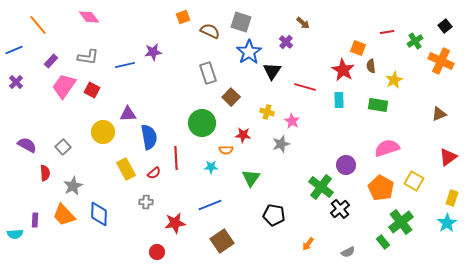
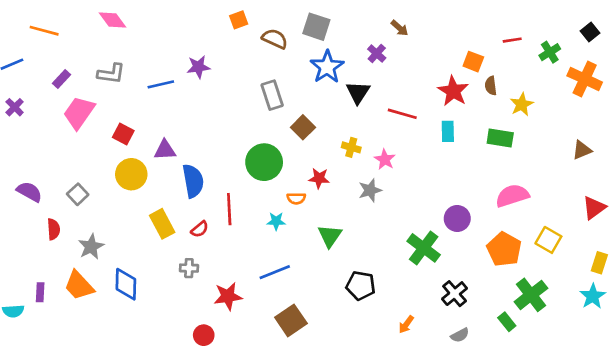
orange line: (38, 25) -> (44, 31), turned -35
red square: (92, 90) -> (123, 134), moved
black cross: (340, 209) -> (455, 294), moved

